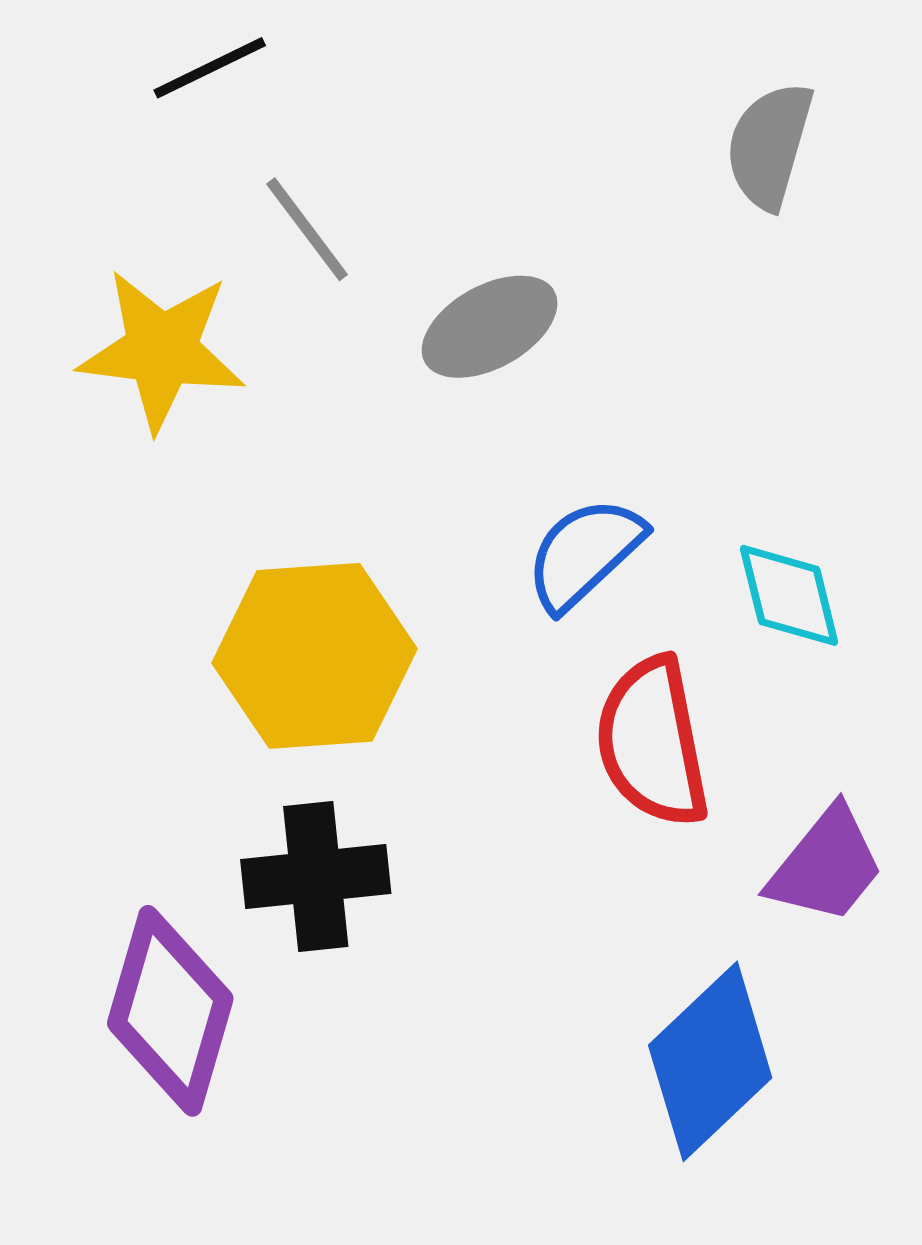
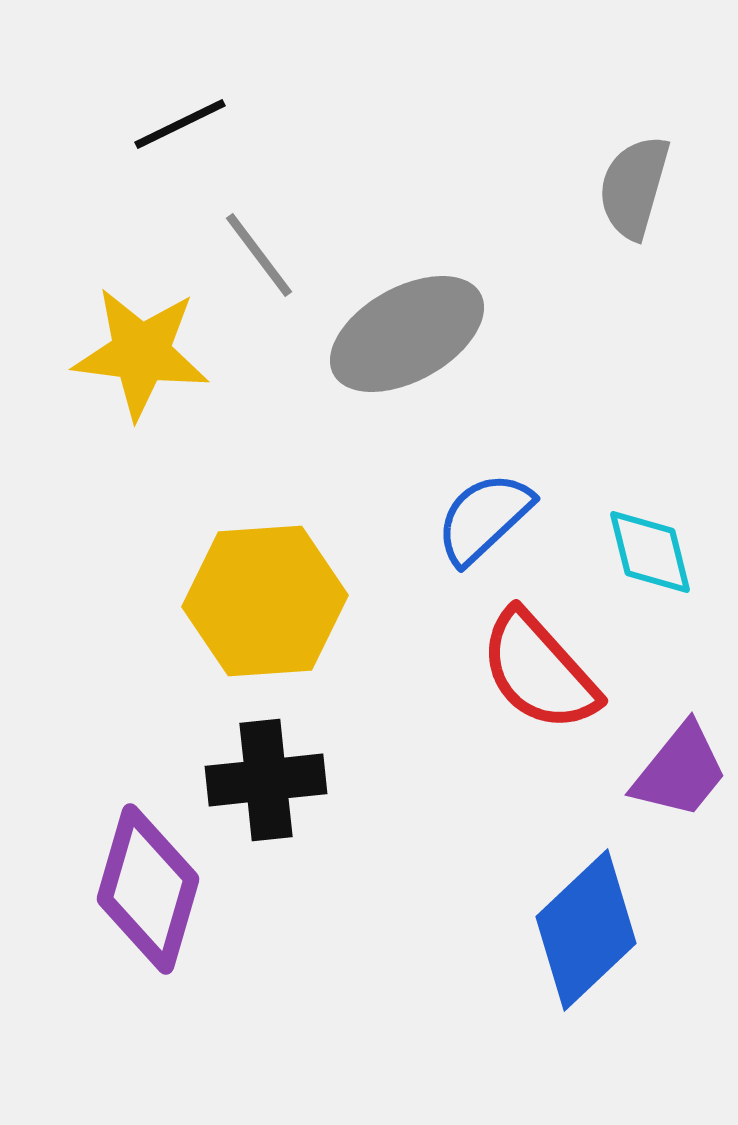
gray ellipse: (490, 327) -> (407, 334), size x1.4
red semicircle: (652, 742) -> (539, 671), turned -31

